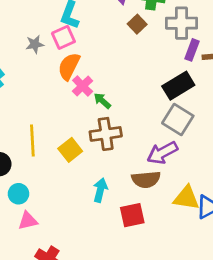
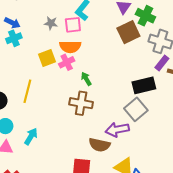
brown square: (137, 24) -> (128, 32), size x1.6
orange semicircle: (69, 66) -> (70, 47), turned -135
pink cross: (83, 86) -> (67, 62), moved
yellow square: (70, 150) -> (47, 58), moved
cyan arrow: (100, 190) -> (31, 136), moved

